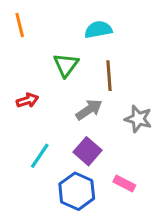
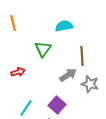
brown line: (109, 76) -> (82, 56), moved
gray arrow: (89, 110) -> (68, 75), moved

